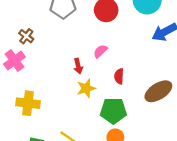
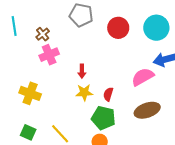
pink semicircle: (100, 51) -> (143, 77), moved, size x1.6
pink cross: (14, 61) -> (49, 55), moved
red semicircle: (119, 76) -> (108, 94), moved

